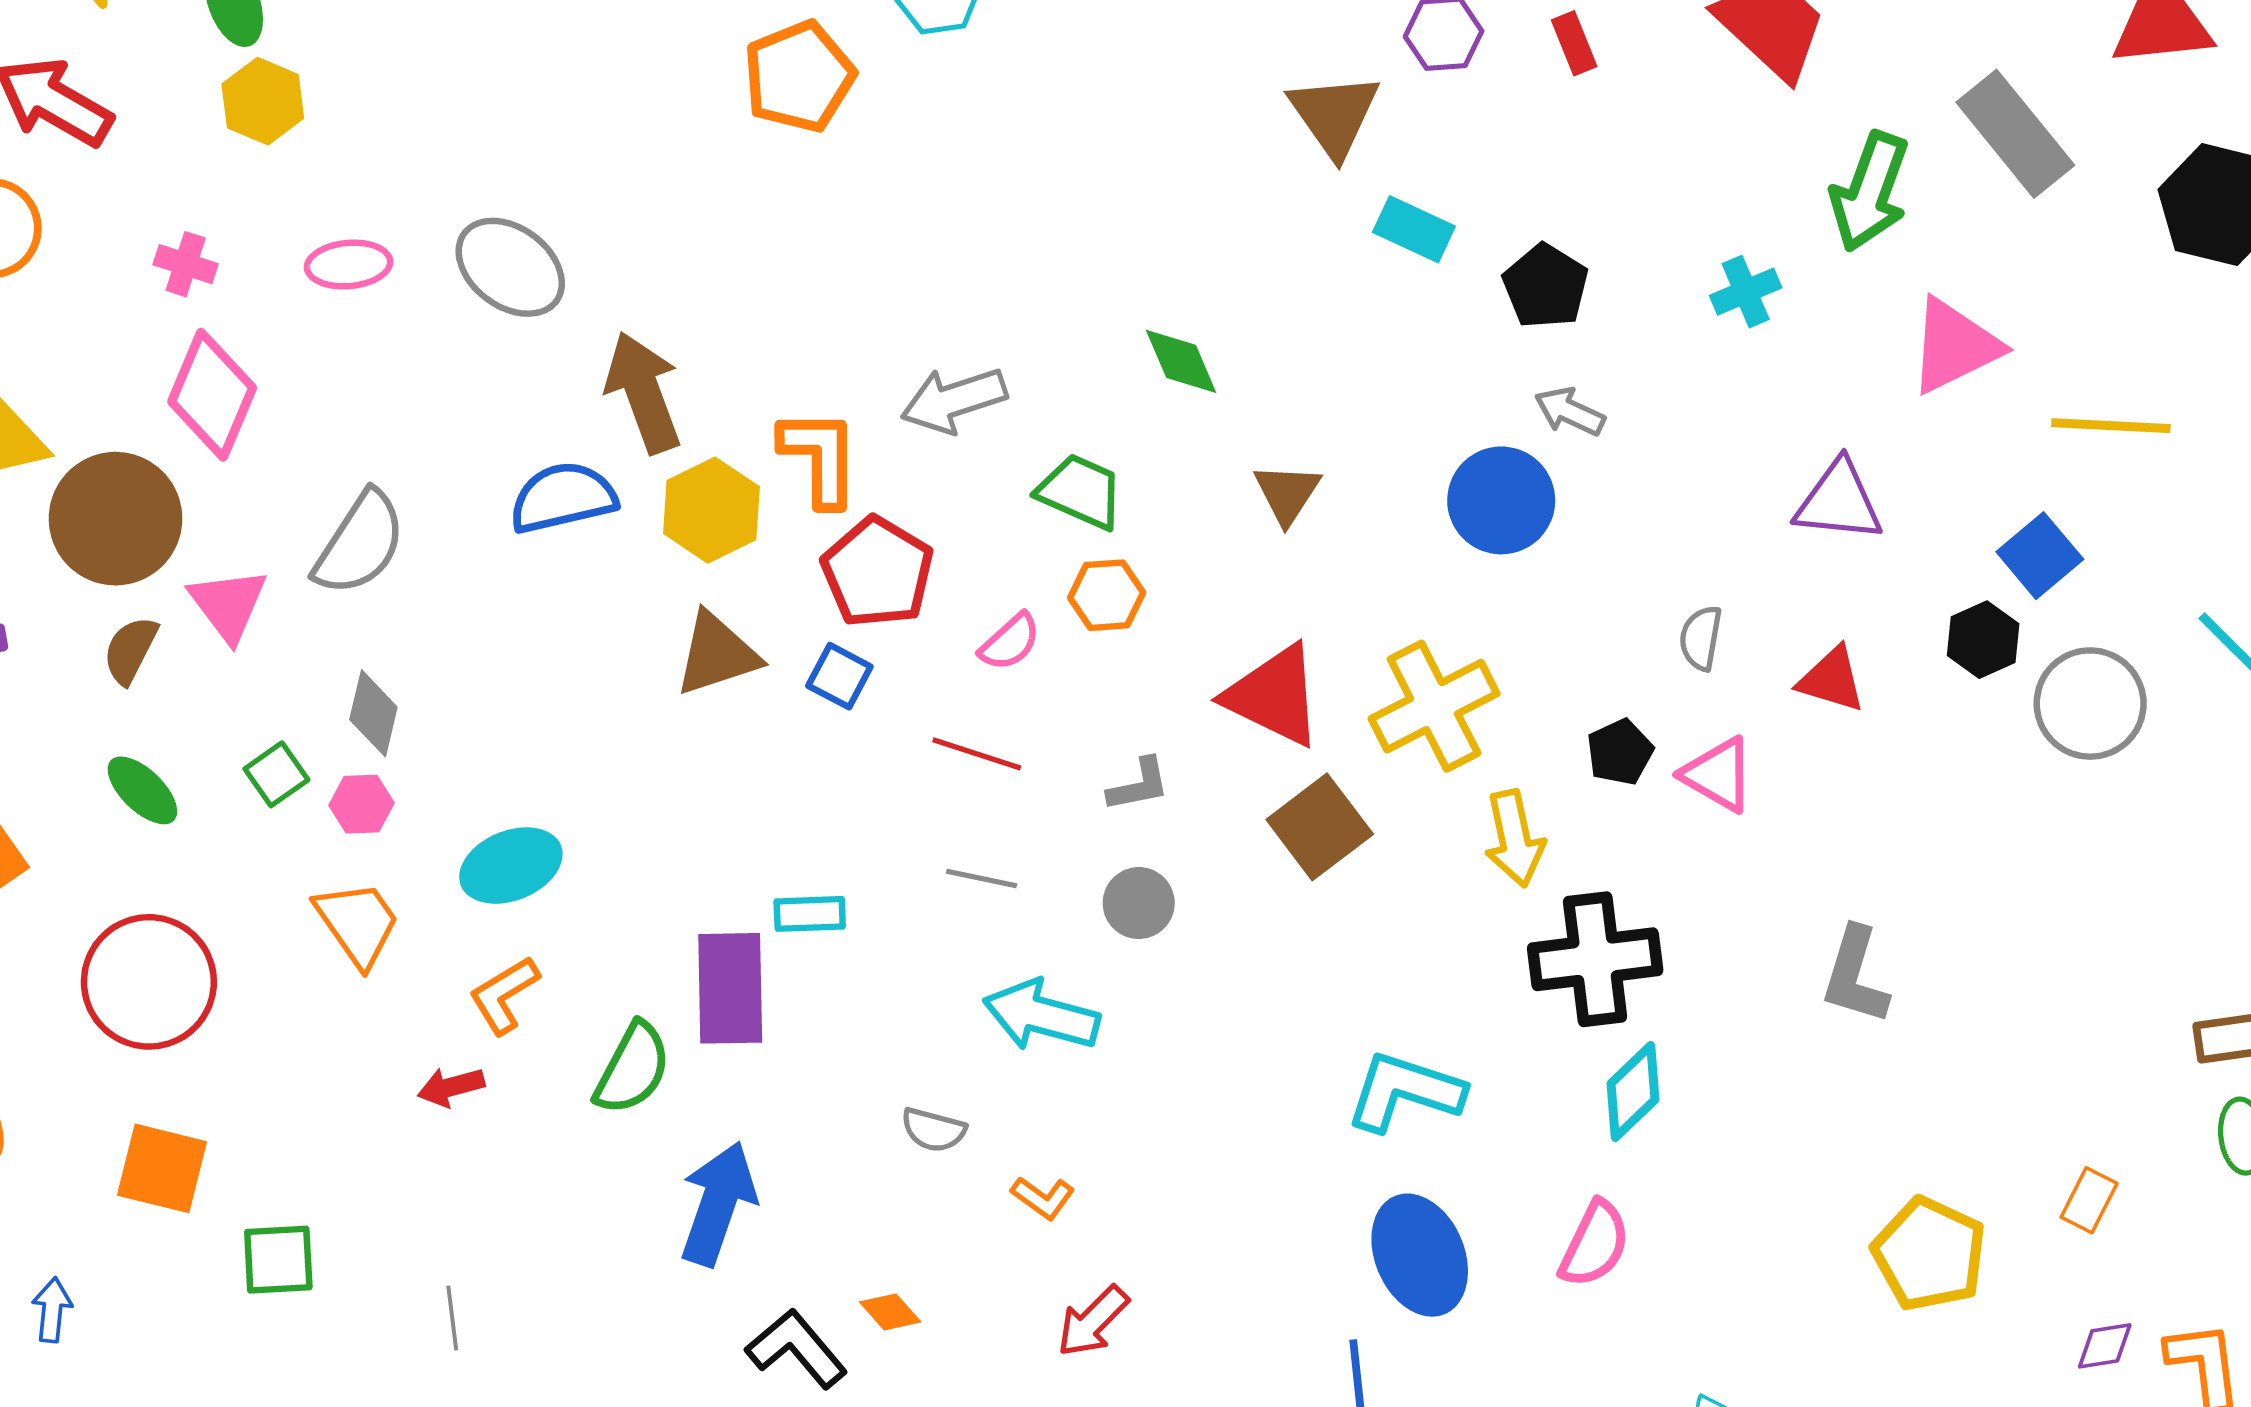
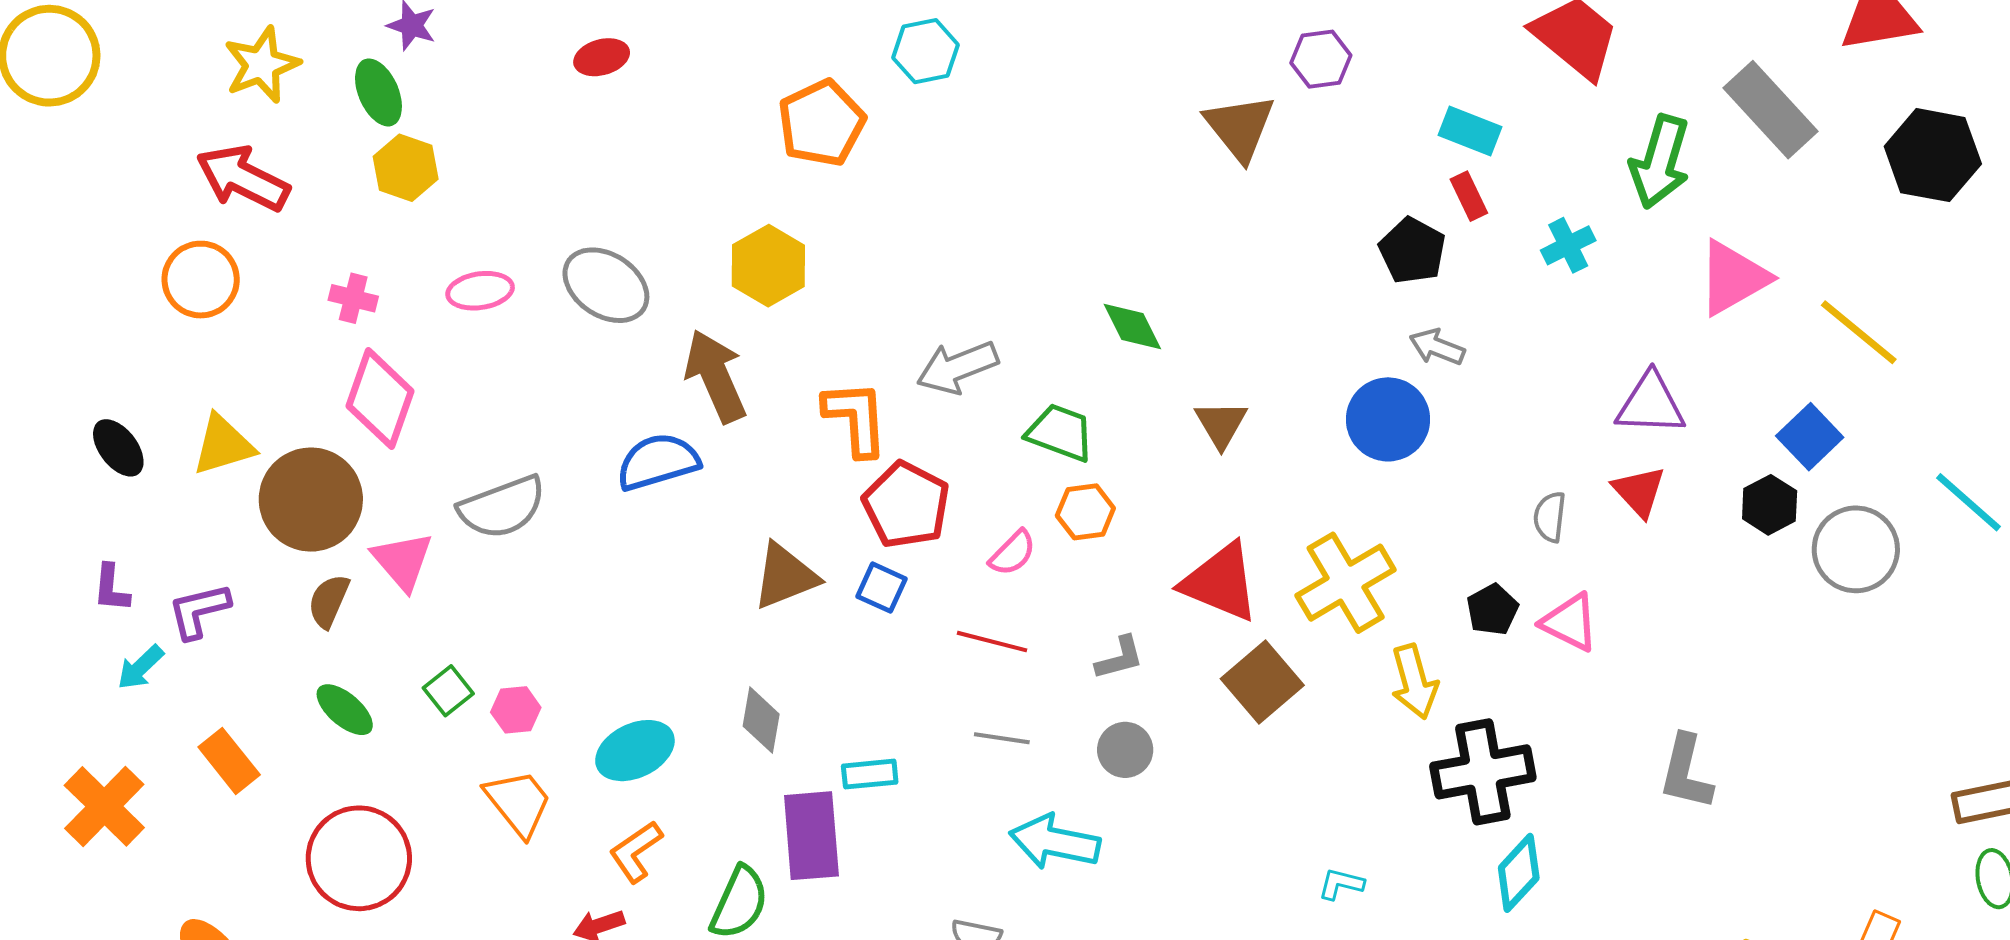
red rectangle: (1574, 43) -> (1469, 196), moved
cyan rectangle: (1414, 229) -> (1470, 131), moved
yellow line: (2111, 426) -> (1859, 332), turned 40
yellow hexagon: (711, 510) -> (768, 266), moved
gray semicircle: (360, 543) -> (502, 507), turned 40
red triangle: (1832, 680) -> (1639, 491), moved, turned 34
gray diamond: (373, 713) -> (761, 720), moved
cyan L-shape: (1405, 1092) -> (1341, 884), size x0.5

